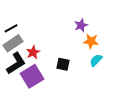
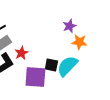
cyan semicircle: (96, 60) -> (67, 66), moved, size x1.6
purple square: (32, 76) -> (35, 77), moved, turned 35

